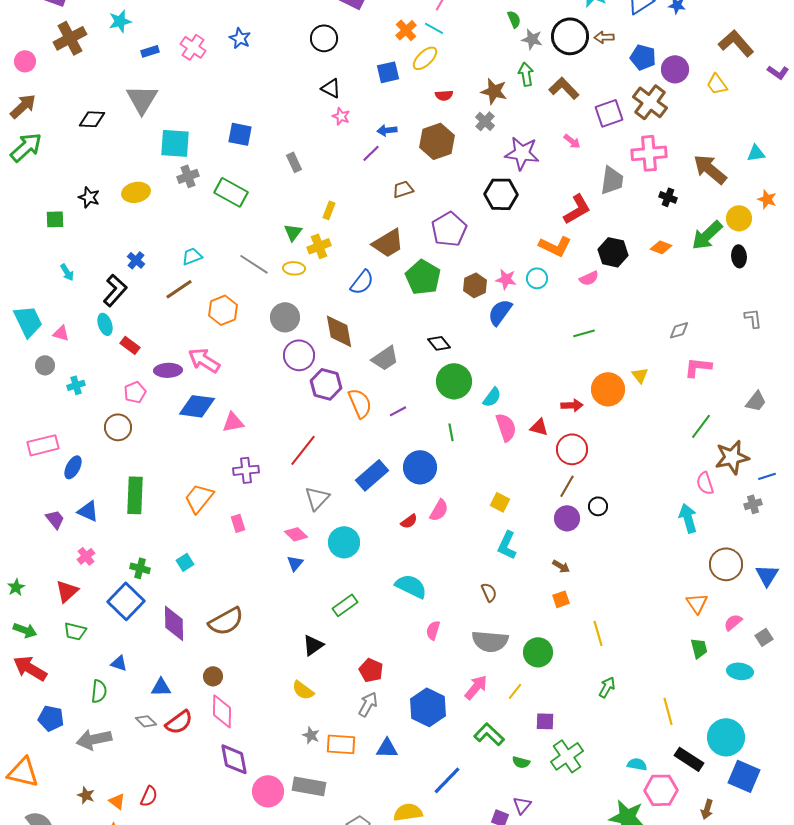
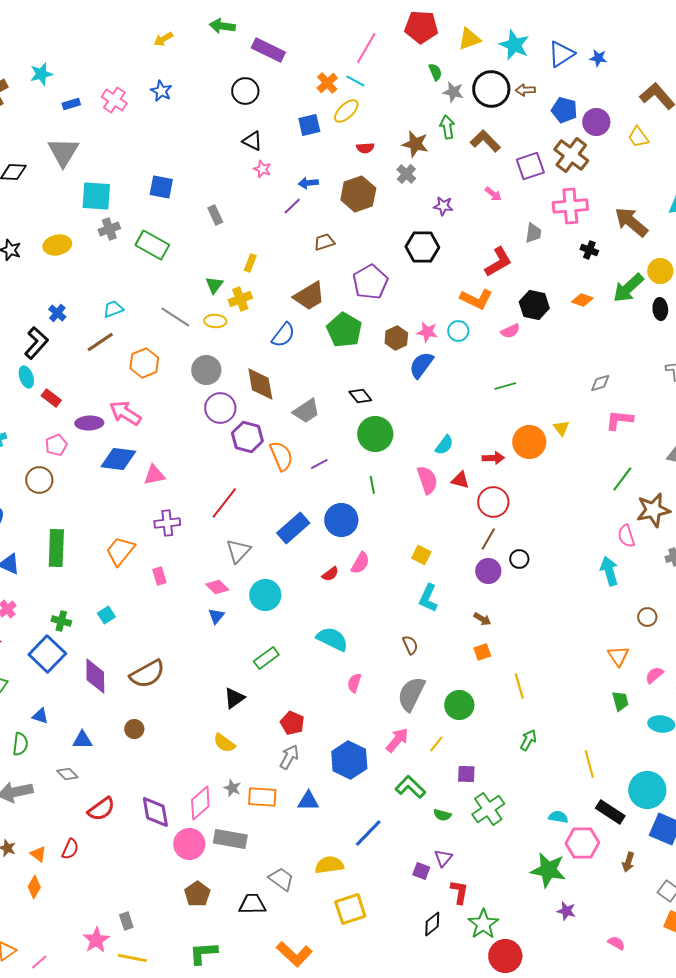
purple star: (522, 153) -> (443, 206), size x0.6
gray trapezoid: (612, 180) -> (533, 233), size x0.7
cyan semicircle: (492, 397) -> (444, 445), moved
brown circle: (726, 564) -> (647, 617), size x0.6
gray semicircle: (490, 641) -> (411, 694), turned 111
pink diamond: (222, 711) -> (200, 803), moved, turned 48
red semicircle: (179, 722) -> (101, 809), moved

